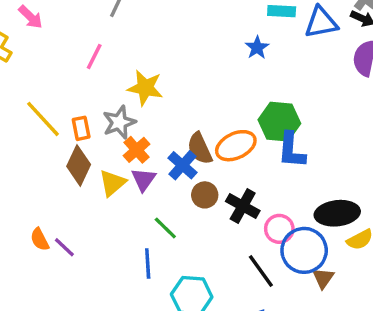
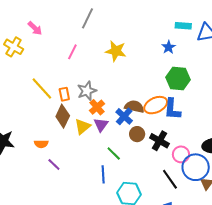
yellow star: (145, 88) -> (116, 51), moved
green hexagon: (279, 122) -> (178, 79), moved
brown semicircle: (200, 148) -> (134, 107), turned 126
blue L-shape: (292, 150) -> (172, 109), moved
orange semicircle: (40, 239) -> (41, 144), moved, turned -64

